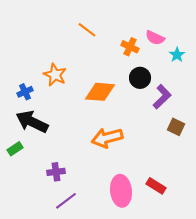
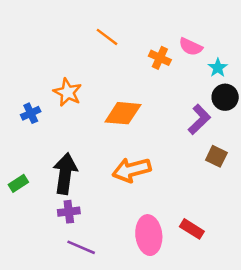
black circle: (140, 78) -> (225, 97), moved
black arrow: (32, 122) -> (65, 174), moved, turned 72
purple line: (66, 201) -> (81, 247), turned 60

